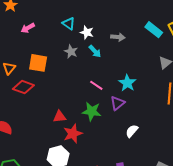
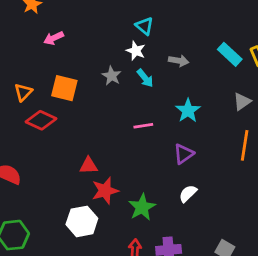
cyan triangle: (69, 24) -> (144, 26), moved
cyan star: (127, 83) -> (188, 111), moved
pink line: (96, 85) -> (143, 126), turned -48
purple triangle: (118, 103) -> (184, 154), moved
green star: (92, 111) -> (142, 207), moved, turned 30

